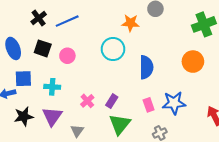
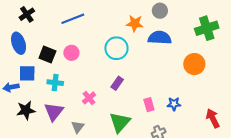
black cross: (39, 18) -> (27, 14), moved
black square: (43, 48) -> (47, 55), moved
blue semicircle: (146, 67) -> (160, 38), moved, turned -90
purple rectangle: (112, 101) -> (117, 83), moved
blue star: (174, 103) -> (174, 104), size x0.6

